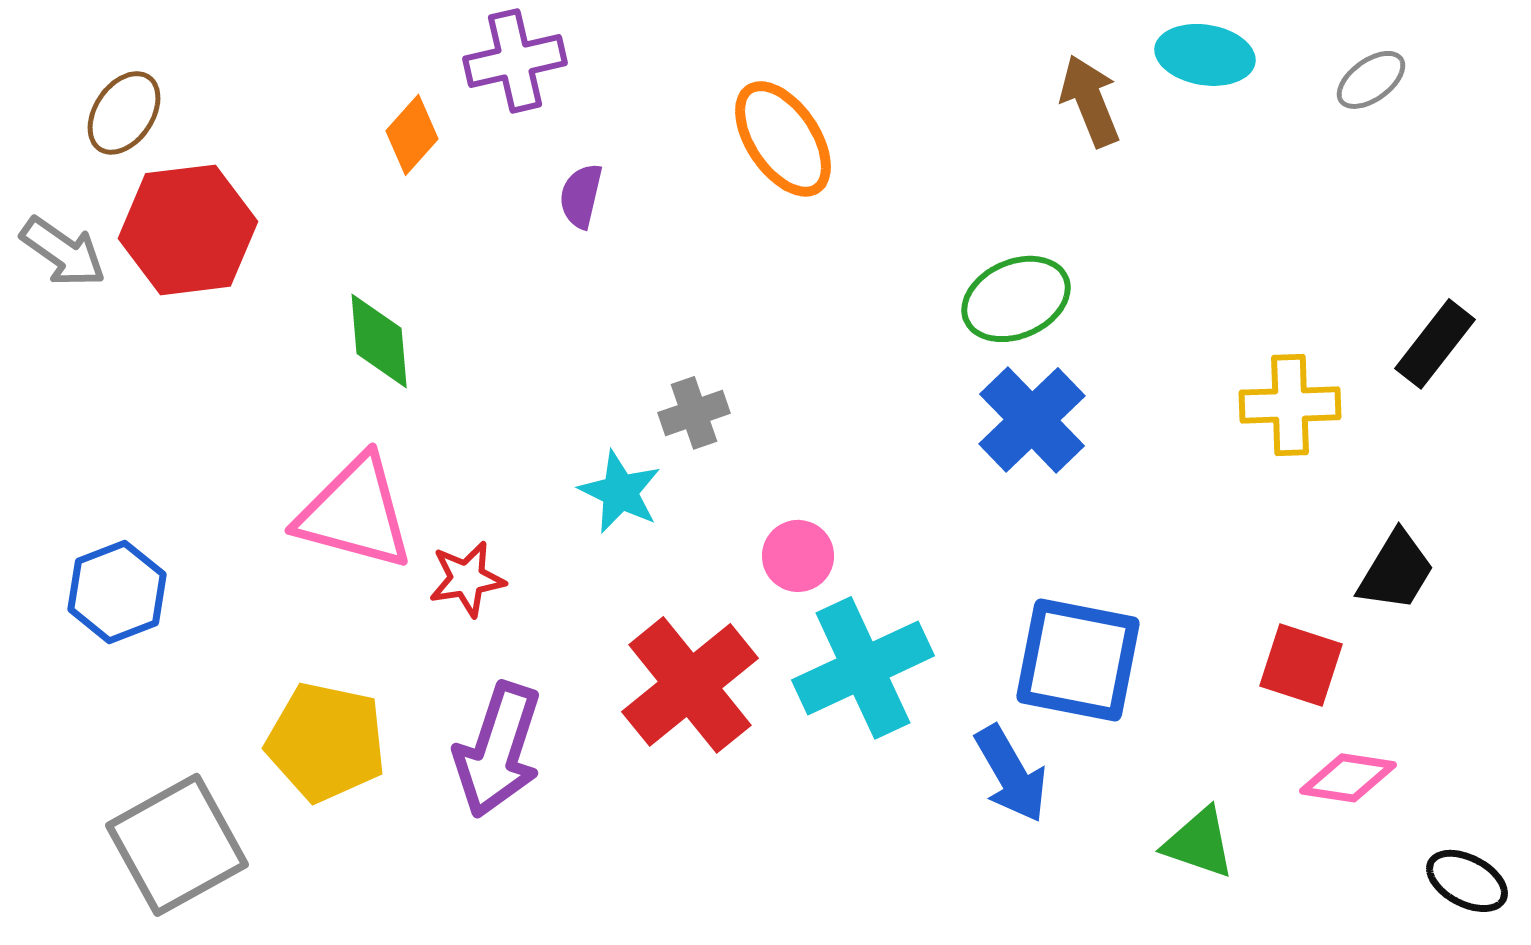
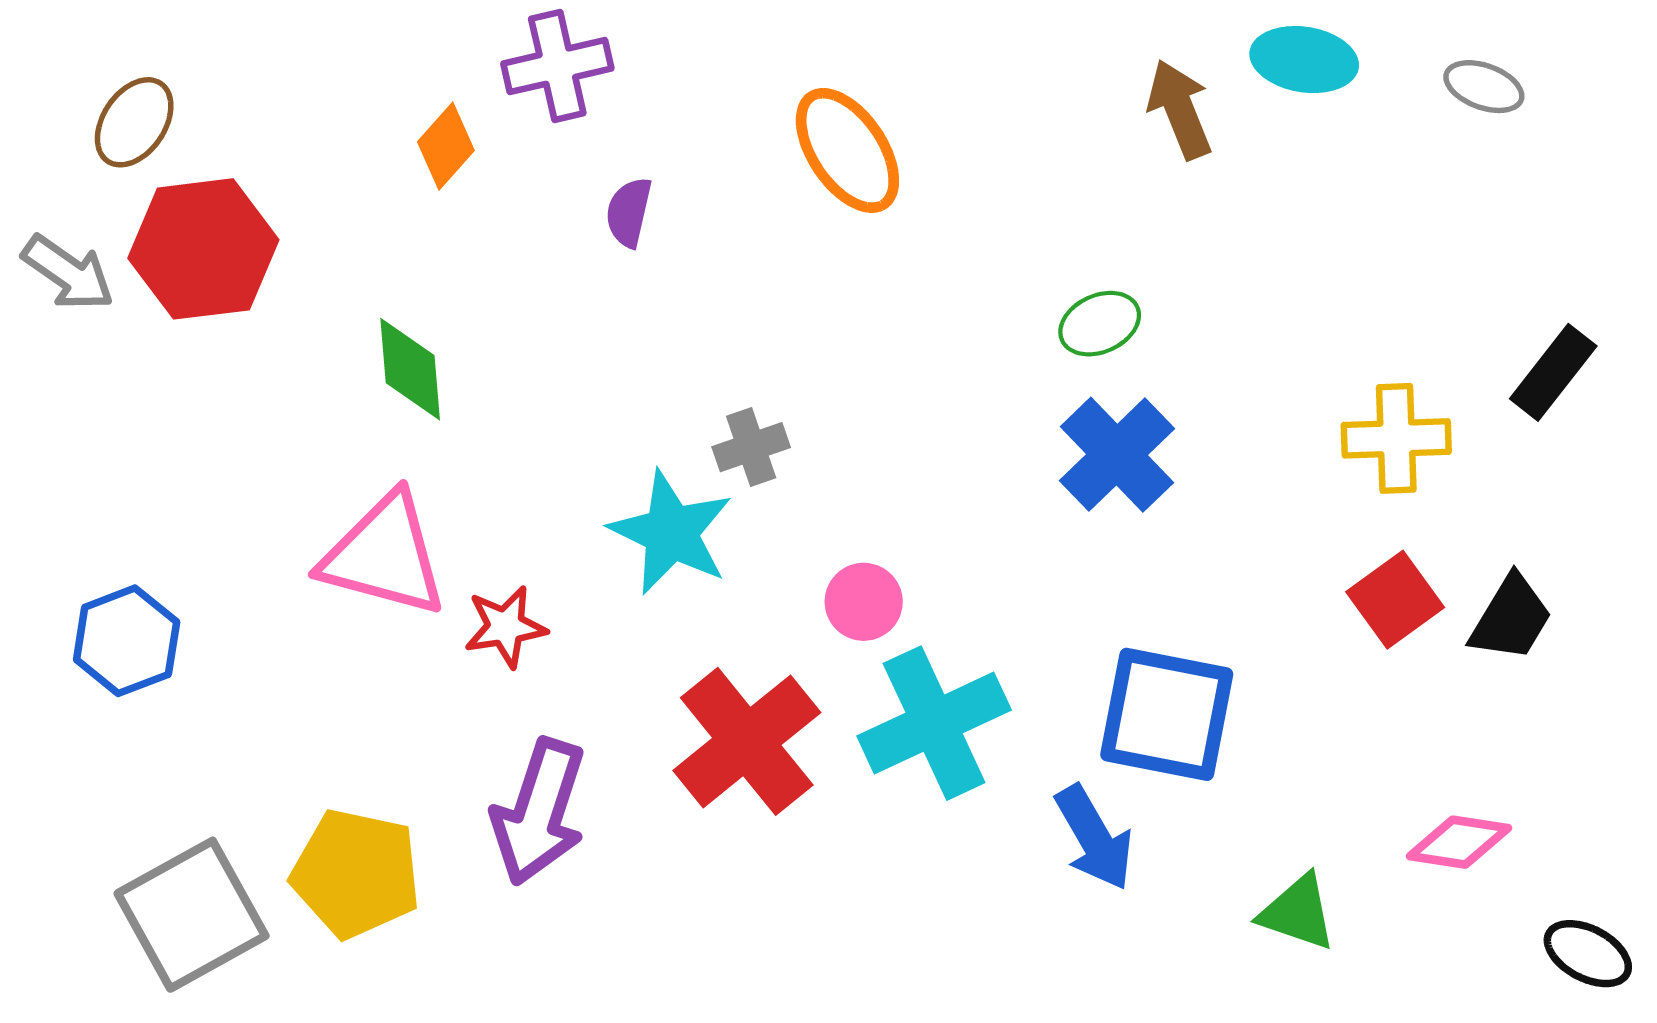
gray ellipse: (1371, 80) -> (1484, 87), turned 56
green ellipse: (1016, 299) -> (1100, 324), size x0.7
cyan star: (620, 492) -> (671, 533), size x1.4
red square: (1301, 665) -> (1395, 600), moved, turned 36
yellow pentagon: (326, 742) -> (356, 873), moved

